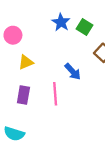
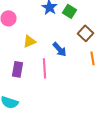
yellow triangle: (26, 62) -> (30, 41), moved

